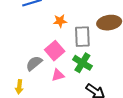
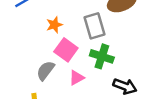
orange star: (60, 21) -> (54, 25), moved

